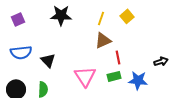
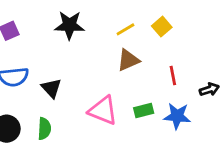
yellow line: (101, 18) -> (125, 29), turned 40
red line: (118, 57) -> (173, 76), moved
pink triangle: (85, 76) -> (103, 110), turned -35

